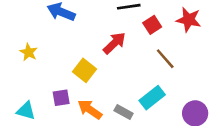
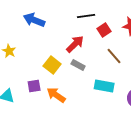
cyan rectangle: (152, 98) -> (104, 86), turned 48
gray rectangle: (124, 112) -> (78, 65), moved

